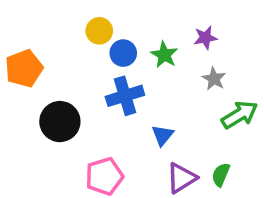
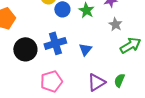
blue cross: (125, 96) -> (55, 43), moved
blue triangle: (163, 135) -> (85, 49), moved

